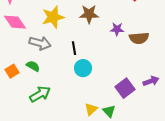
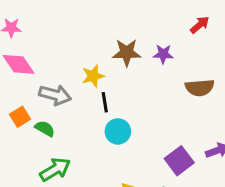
yellow star: (53, 17) -> (93, 76), moved, size x0.7
purple star: (117, 29) -> (163, 54), moved
orange square: (12, 71) -> (20, 117), moved

